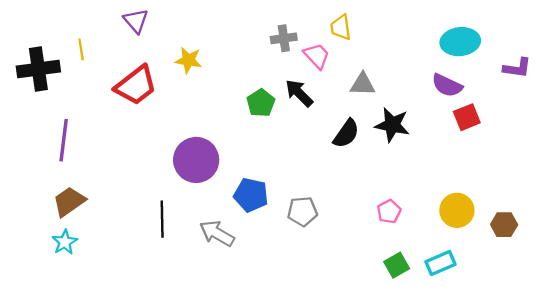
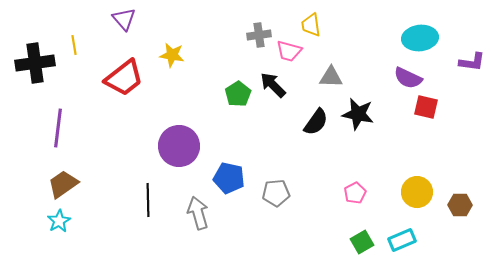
pink trapezoid: (317, 56) -> (289, 51), turned 148
red square: (467, 117) -> (426, 107), turned 35
gray arrow: (217, 233) -> (198, 213), turned 44

